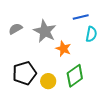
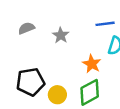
gray star: (45, 31) -> (61, 35), size x0.6
orange star: (63, 49) -> (92, 64), moved

